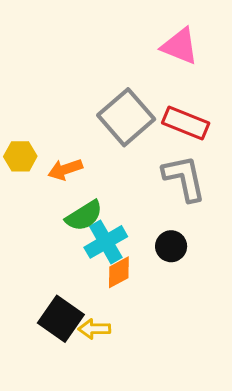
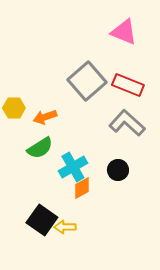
gray L-shape: (184, 178) -> (127, 123), turned -36
green semicircle: (84, 216) -> (40, 148), moved

